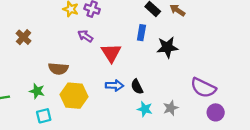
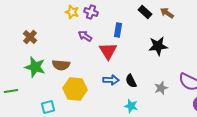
blue rectangle: (141, 33) -> (118, 30), moved
green star: (37, 91) -> (35, 67), moved, size x1.5
gray star: (171, 108) -> (161, 88), moved
cyan star: (145, 109) -> (131, 106), moved

